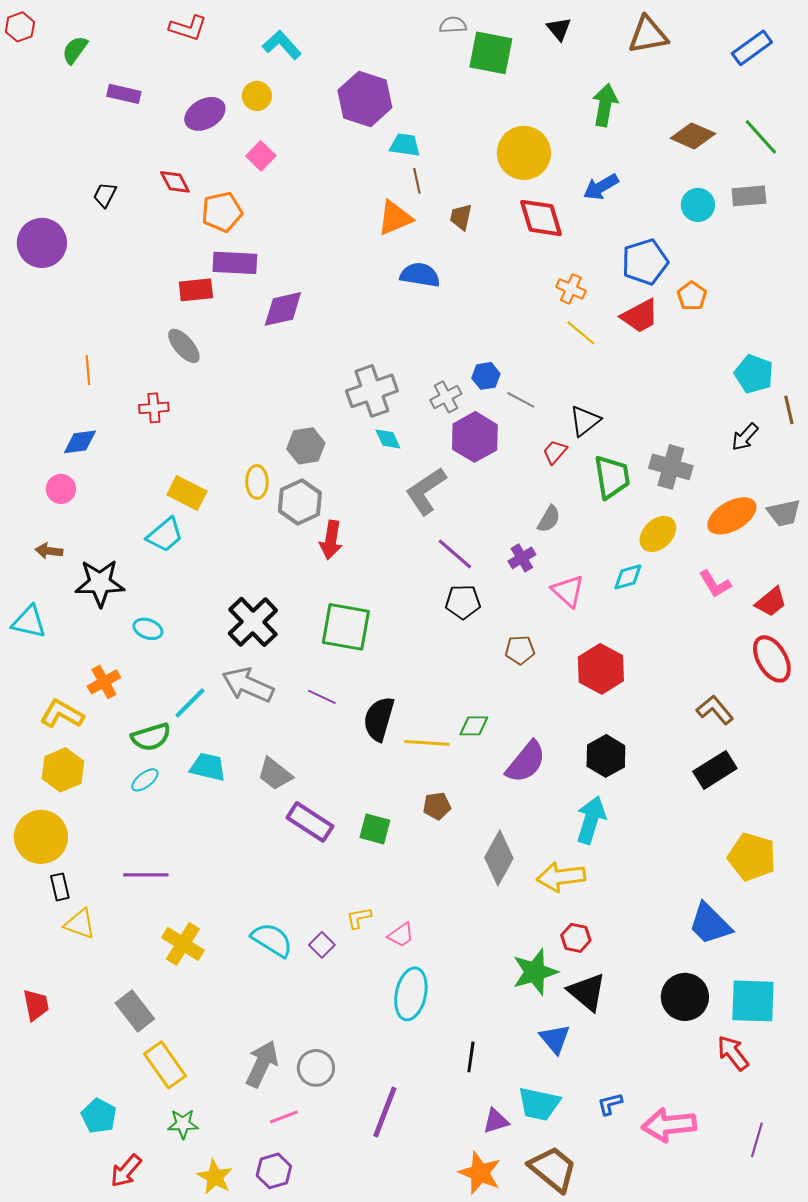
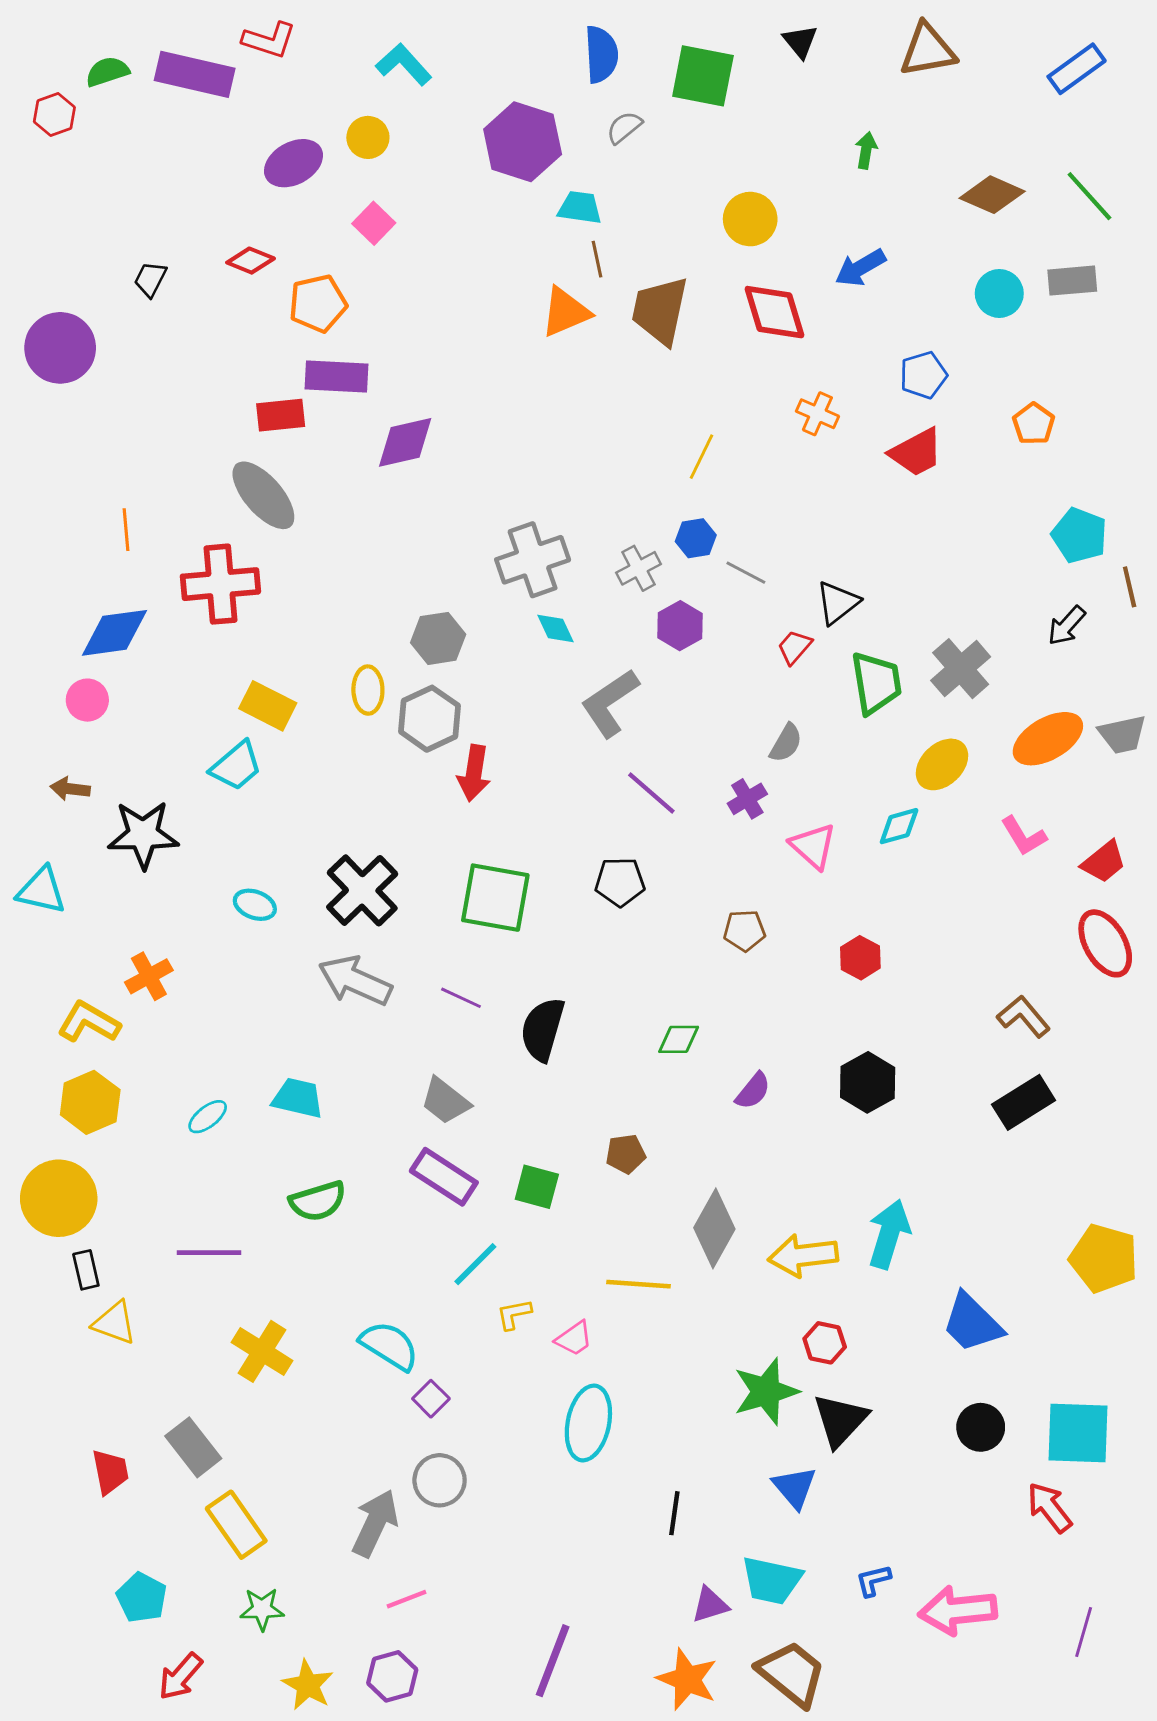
gray semicircle: (453, 25) -> (624, 127), moved, turned -36
red hexagon: (20, 27) -> (54, 115), moved
green semicircle: (75, 50) -> (107, 72), turned 36
purple rectangle: (124, 94) -> (195, 74), moved, size x1.6
green arrow: (605, 105) -> (866, 150), size x0.6
yellow circle: (524, 153) -> (750, 219), size x0.7
red diamond: (175, 182) -> (251, 261), turned -40
brown trapezoid: (461, 217) -> (660, 311), size x1.8
blue pentagon: (645, 262) -> (923, 375), size x0.7
blue semicircle: (420, 275) -> (601, 54), moved, turned 78
orange pentagon: (692, 296) -> (1034, 424), moved
yellow line: (581, 333) -> (701, 457), moved, turned 76
gray ellipse: (184, 346) -> (263, 495), size x1.4
red cross: (154, 408) -> (220, 584), size x1.8
purple hexagon: (475, 437) -> (680, 626), size x0.7
blue diamond: (80, 442) -> (115, 633), size x1.4
gray cross: (671, 467) -> (961, 669), turned 33
black pentagon: (463, 602) -> (620, 882), moved
cyan ellipse: (148, 629) -> (255, 905), moved
red hexagon: (601, 669) -> (860, 958), size x0.6
cyan line: (190, 703) -> (475, 1264), moved
green semicircle: (151, 737) -> (318, 1201), moved
yellow line: (427, 743) -> (638, 1284), moved
purple semicircle: (526, 762) -> (753, 1091), size x0.6
gray trapezoid: (275, 774) -> (445, 1101), moved
cyan arrow: (591, 820) -> (889, 1234), moved
yellow pentagon: (752, 857) -> (1104, 1258), moved
blue trapezoid: (710, 924) -> (972, 1323), moved
purple square: (322, 945) -> (431, 1399), moved
black triangle: (587, 992) -> (840, 1420), turned 33
black circle: (685, 997) -> (981, 1427), size x0.7
red trapezoid: (36, 1005) -> (110, 1472), moved
gray circle: (316, 1068) -> (440, 1480), moved
purple line: (385, 1112) -> (553, 1661), moved

